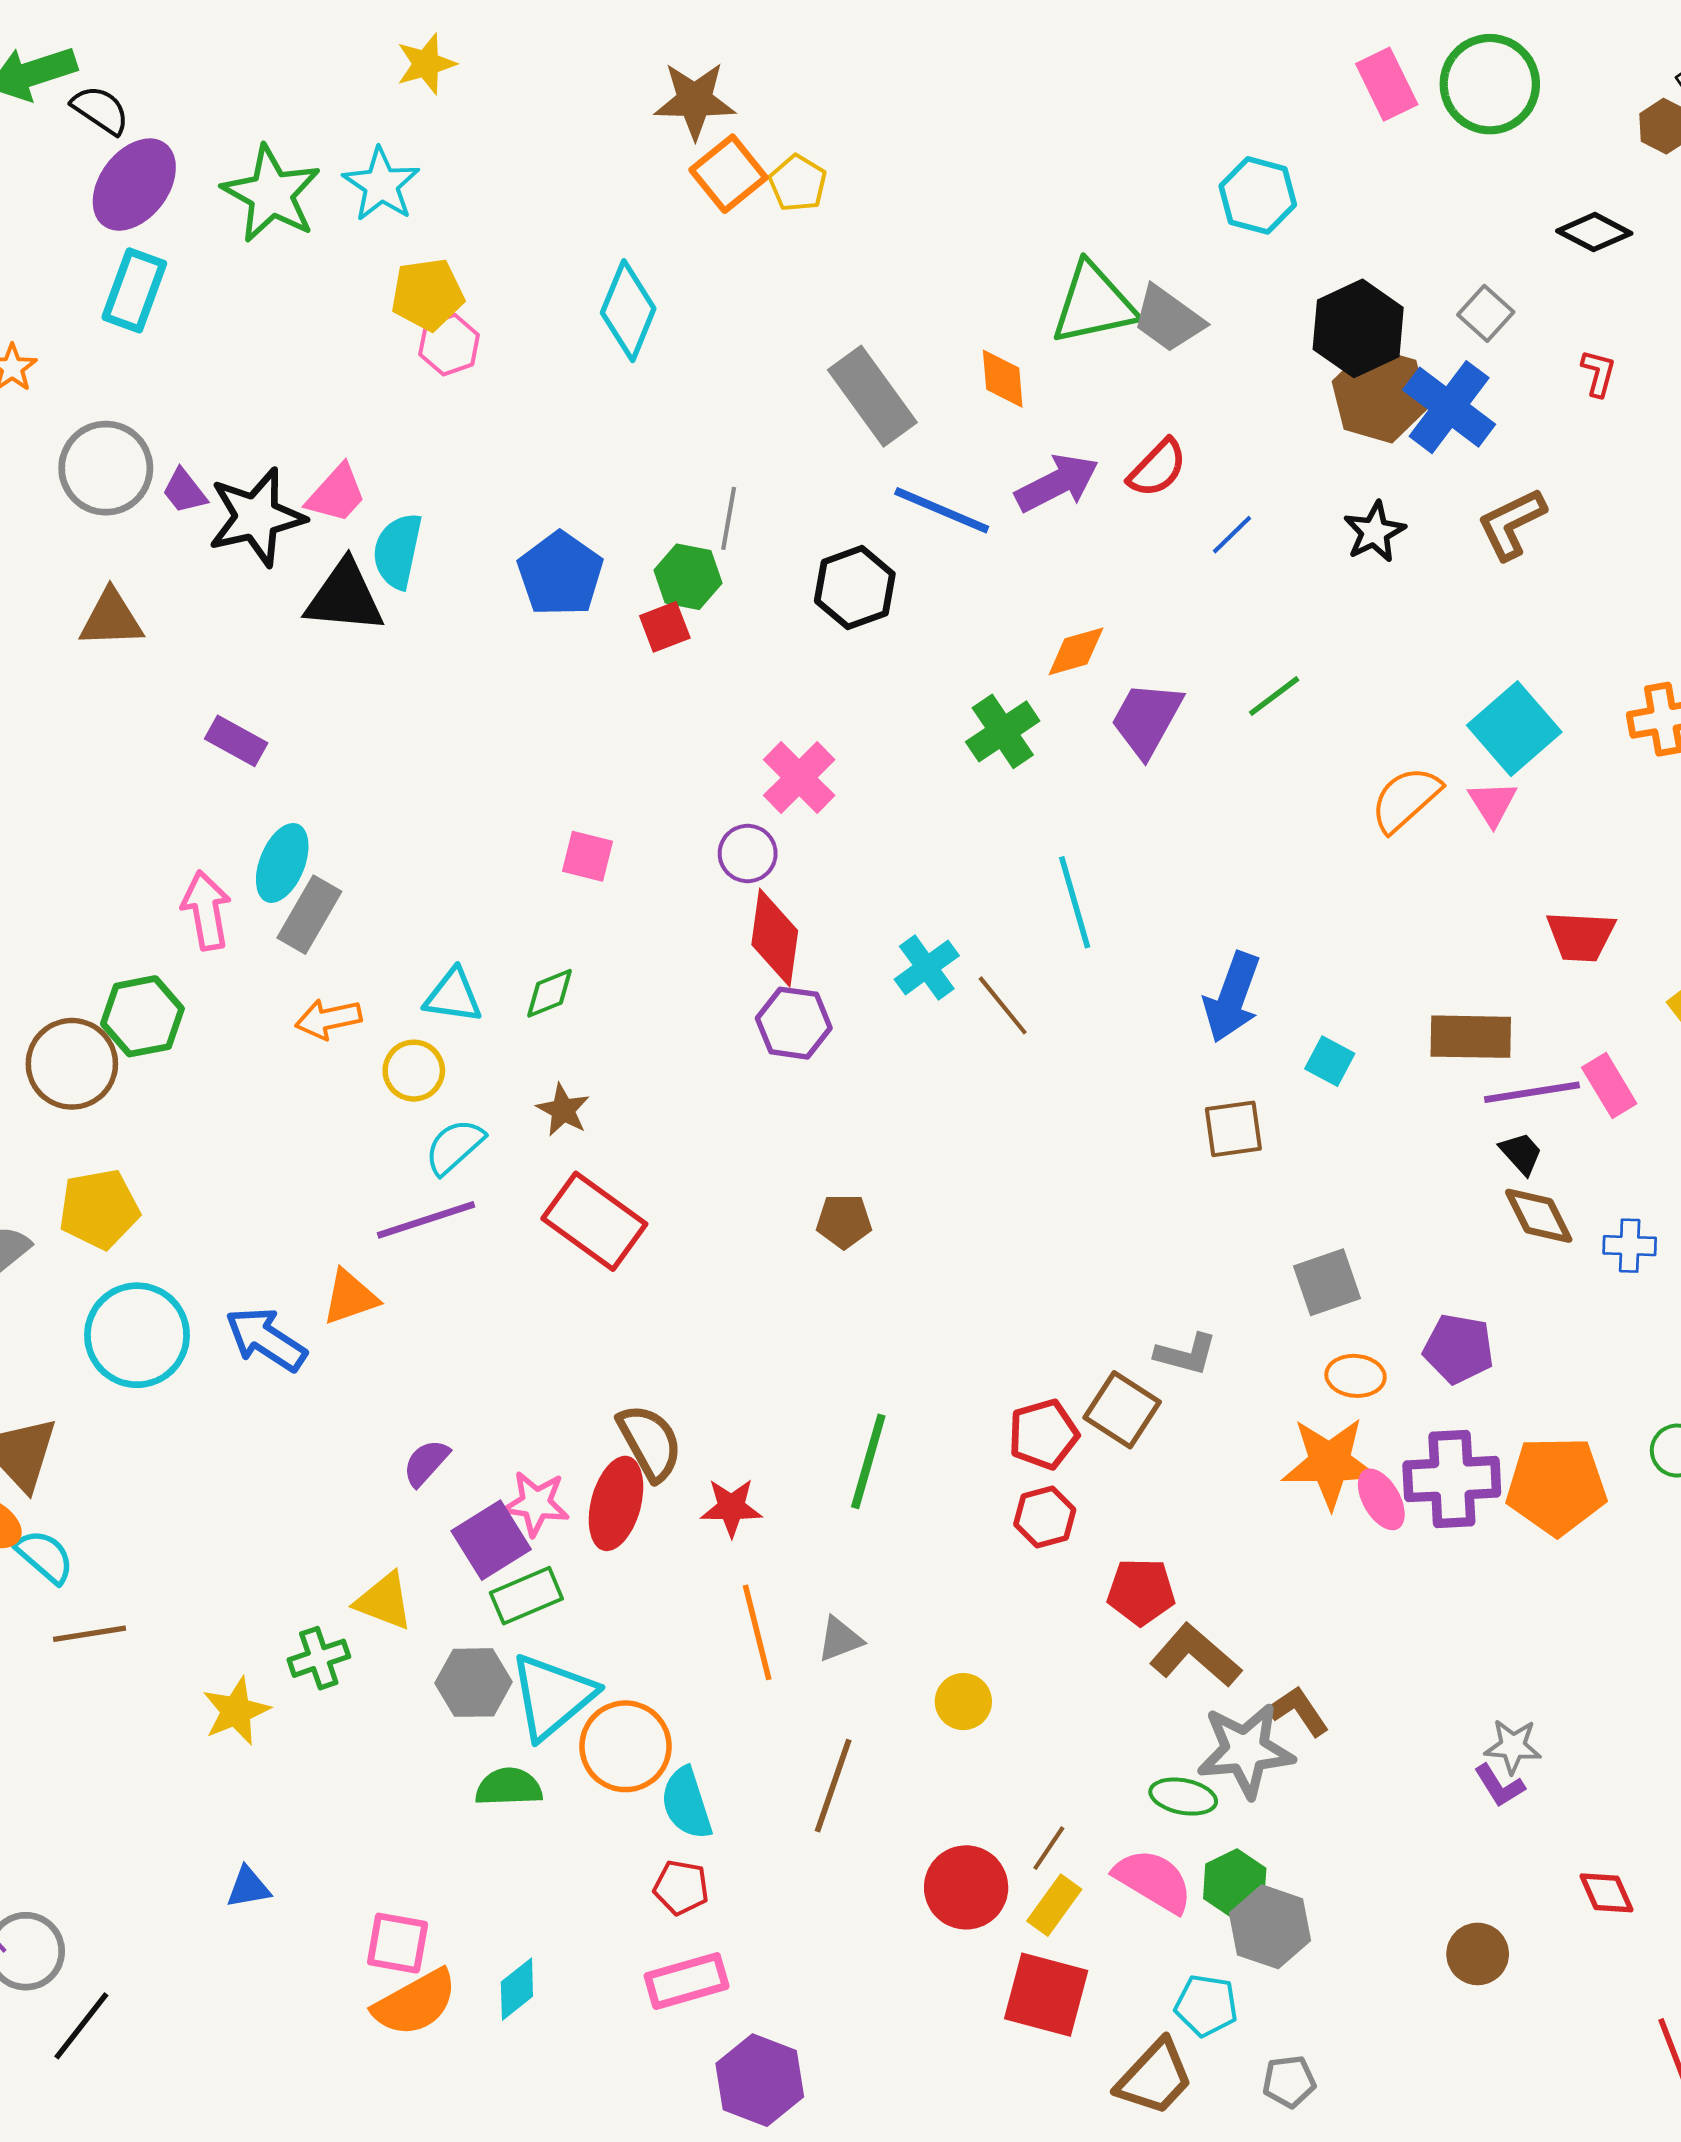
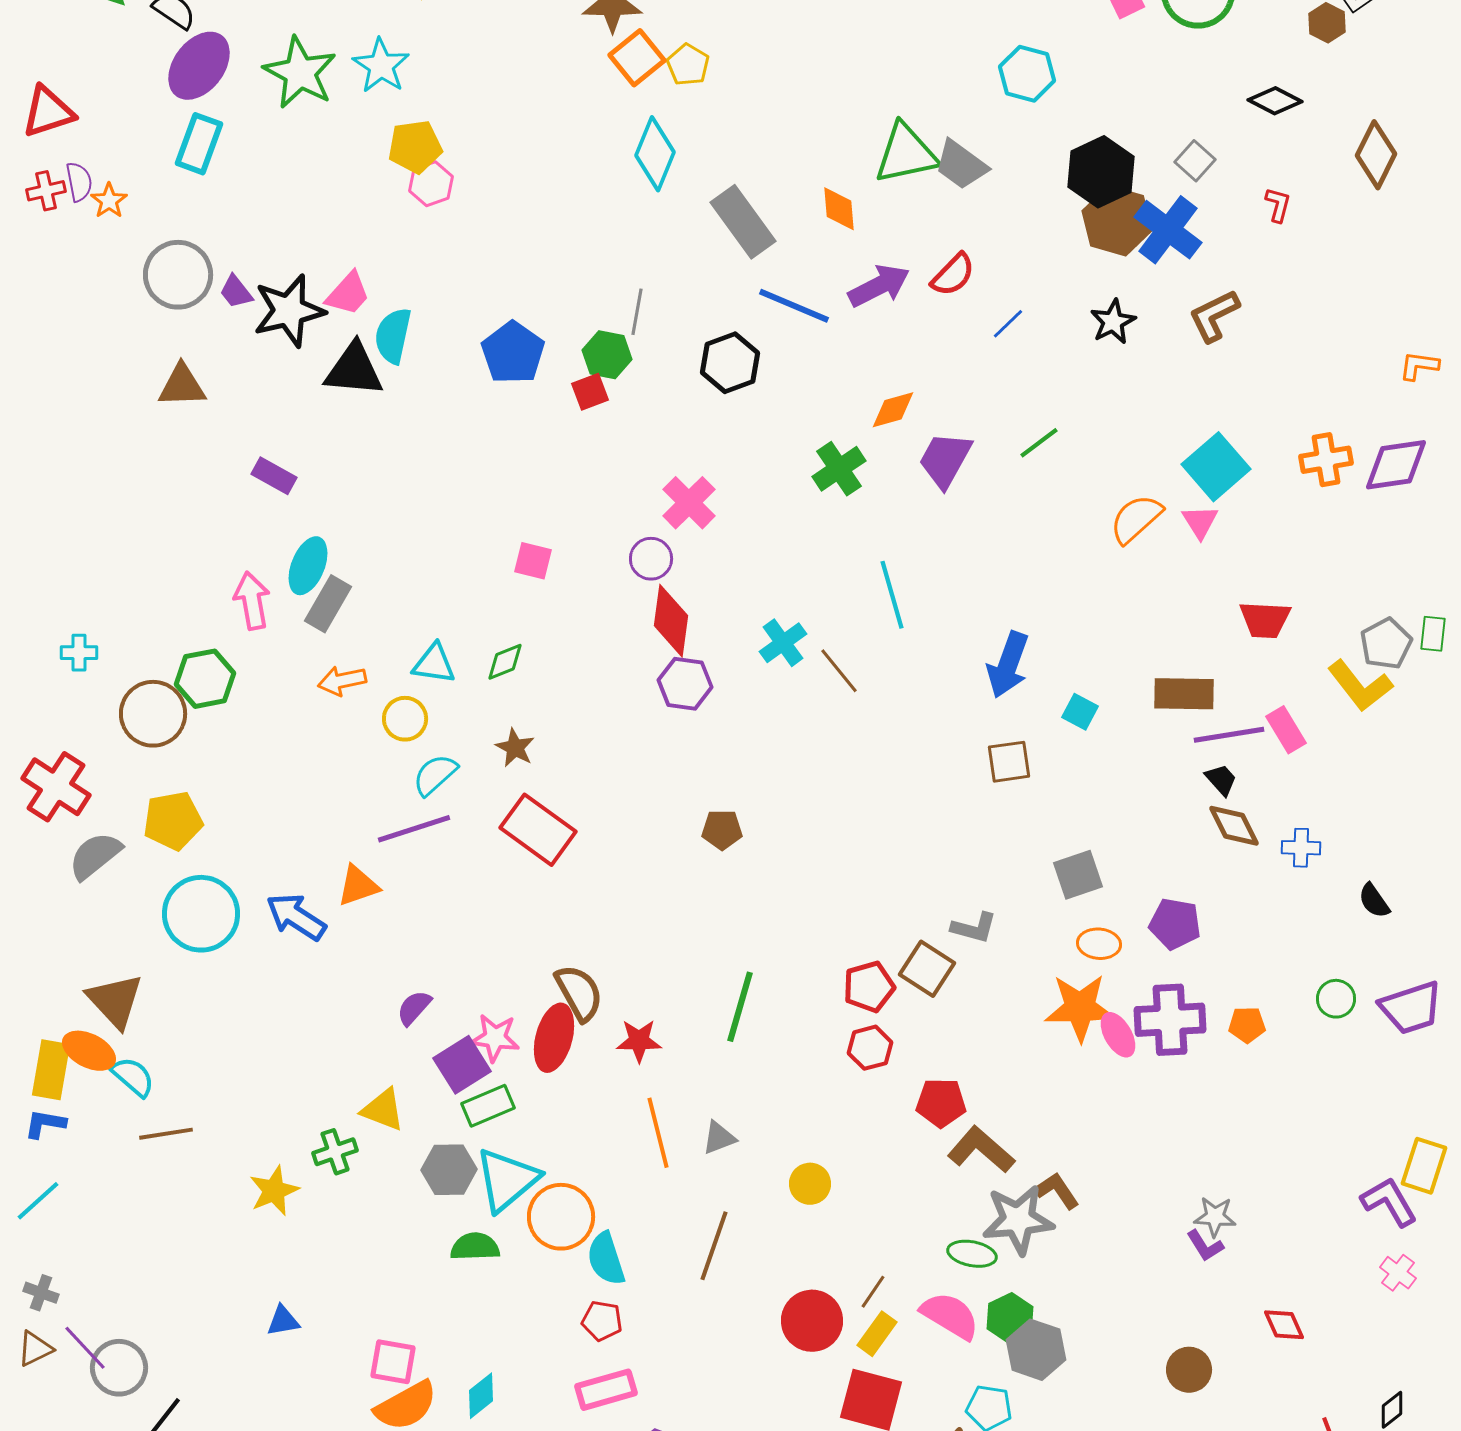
cyan diamond: (628, 311) -> (655, 154), moved
orange pentagon: (1556, 1486) -> (1247, 1025), size x0.5

